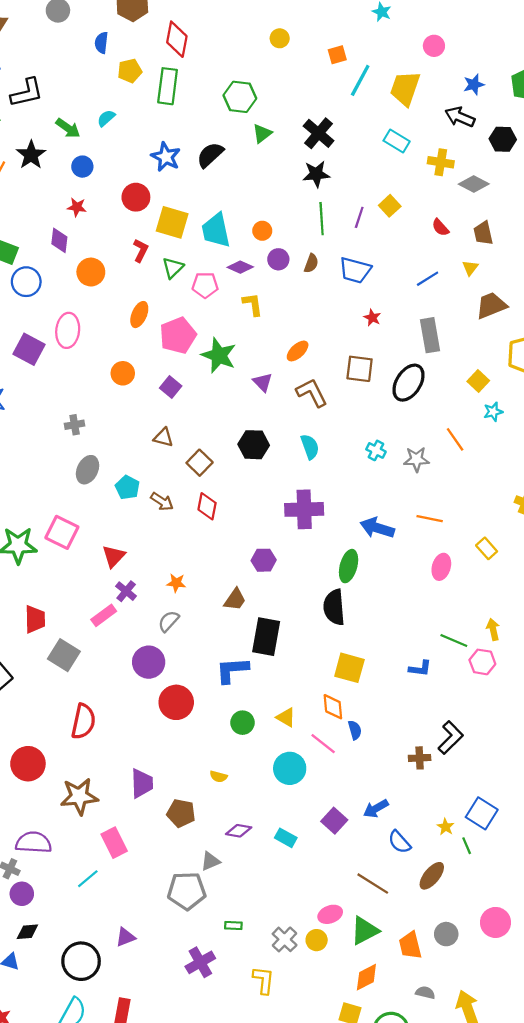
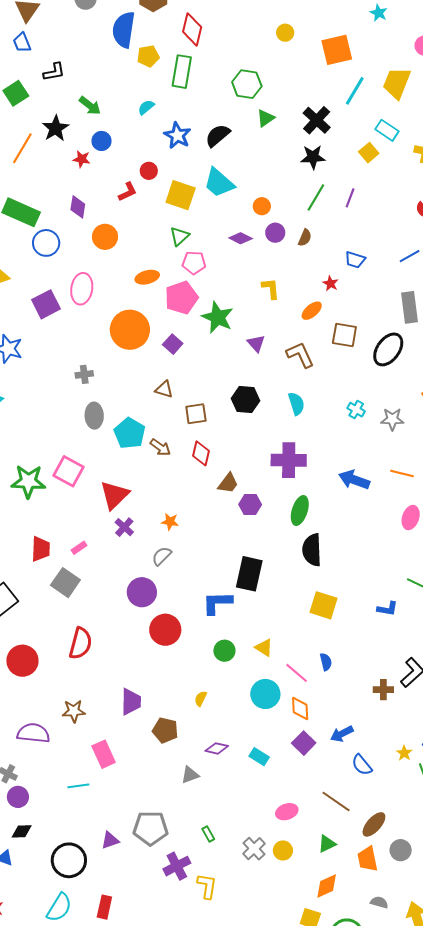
blue semicircle: (101, 43) -> (124, 30), size x1.8
orange square: (337, 55) -> (337, 50), size x1.8
cyan line: (360, 80) -> (355, 91), moved
black L-shape: (27, 93) -> (54, 72), size x0.7
cyan semicircle: (106, 118) -> (146, 107), moved
red circle: (136, 197) -> (149, 171), size x0.7
yellow square: (390, 206) -> (369, 153), moved
red star: (77, 207) -> (82, 159), moved
green line: (322, 219) -> (316, 198), turned 32
cyan trapezoid: (216, 230) -> (219, 183), moved, turned -40
red L-shape: (141, 250) -> (128, 192), moved, turned 35
blue trapezoid: (355, 270) -> (355, 260), moved, size x0.7
pink pentagon: (205, 285) -> (194, 263), moved
yellow L-shape: (253, 304) -> (271, 289), moved
orange ellipse: (139, 315) -> (147, 277), turned 50
red star: (372, 318) -> (330, 283), moved
purple square: (29, 349) -> (46, 304), turned 32
orange ellipse: (298, 351) -> (312, 311), moved
orange circle: (123, 373) -> (130, 330), size x1.8
brown square: (200, 463) -> (196, 414), turned 35
gray ellipse: (88, 470) -> (94, 416), turned -30
cyan pentagon: (127, 487) -> (130, 433), size x1.4
red triangle: (114, 556) -> (114, 495), size x1.4
green ellipse: (349, 566) -> (300, 510), moved
brown trapezoid: (235, 600) -> (228, 483), moved
pink rectangle: (104, 615) -> (79, 548), moved, size x0.7
orange diamond: (333, 707) -> (300, 709), moved
red circle: (28, 764) -> (22, 661), moved
yellow semicircle: (218, 777) -> (201, 699), turned 98
brown star: (79, 796) -> (74, 711), size x0.7
purple semicircle: (34, 842) -> (33, 733), moved
brown ellipse: (432, 876) -> (374, 824), moved
cyan line: (88, 879) -> (78, 786), turned 30
gray pentagon: (187, 891) -> (150, 828), moved
pink ellipse: (330, 914) -> (287, 812), moved
green rectangle: (233, 925) -> (208, 834), turned 56
green triangle: (365, 931) -> (327, 844), size x0.7
yellow L-shape: (263, 980) -> (207, 886), moved

